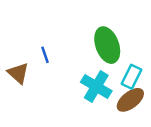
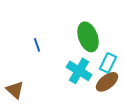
brown triangle: (18, 73) -> (15, 90), moved

